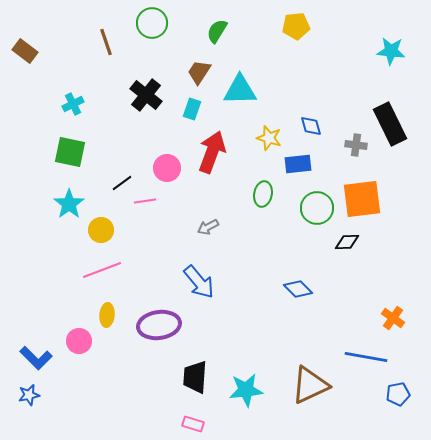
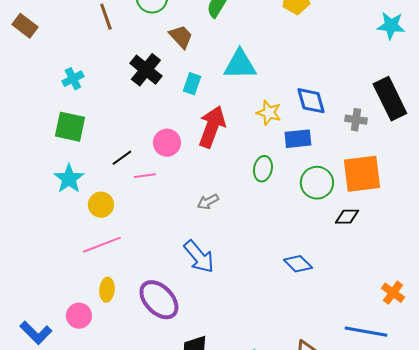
brown trapezoid: (199, 72) -> (181, 37), moved, turned 104
blue diamond: (311, 126) -> (311, 101), size x1.4
purple ellipse: (159, 325) -> (159, 300), turned 54

